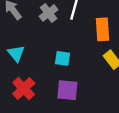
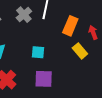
orange rectangle: (102, 29) -> (70, 26), turned 30

